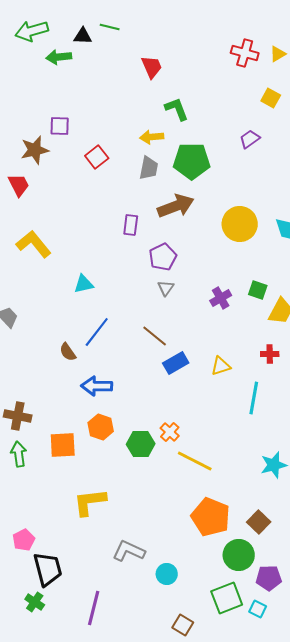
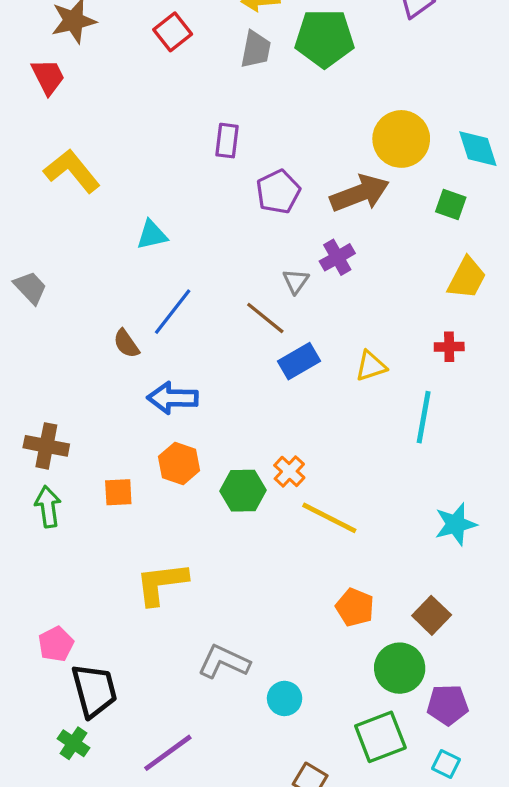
brown arrow: (176, 206) -> (360, 193), moved
gray triangle: (166, 288) -> (296, 281), moved
green square: (258, 290) -> (451, 205), moved
purple cross: (221, 298) -> (337, 257), moved
orange square: (63, 445) -> (118, 492), size x0.7
orange pentagon: (211, 517) -> (355, 607), size x0.6
purple line: (94, 608) -> (168, 753), turned 40
cyan square: (258, 609) -> (446, 764), moved

